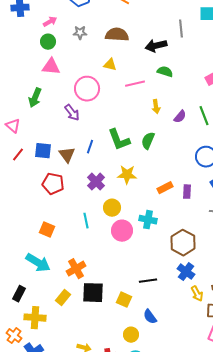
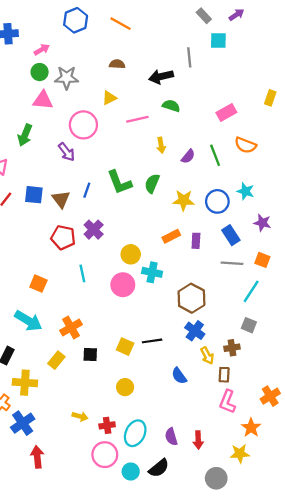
gray star: (80, 33) -> (67, 78), moved, size x1.5
brown semicircle: (117, 35) -> (117, 64), size x0.6
yellow triangle: (110, 65) -> (109, 98), turned -40
yellow star: (127, 175) -> (184, 200), moved
red pentagon: (53, 184) -> (63, 237), moved
yellow circle: (112, 208) -> (131, 254), moved
black square: (93, 293) -> (90, 354), size x0.6
yellow square: (124, 300) -> (125, 347), moved
blue semicircle: (150, 317) -> (179, 376), moved
yellow circle: (131, 335) -> (125, 387), moved

